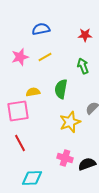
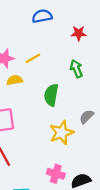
blue semicircle: (41, 29) -> (42, 16), moved
yellow semicircle: (33, 92) -> (15, 80), moved

